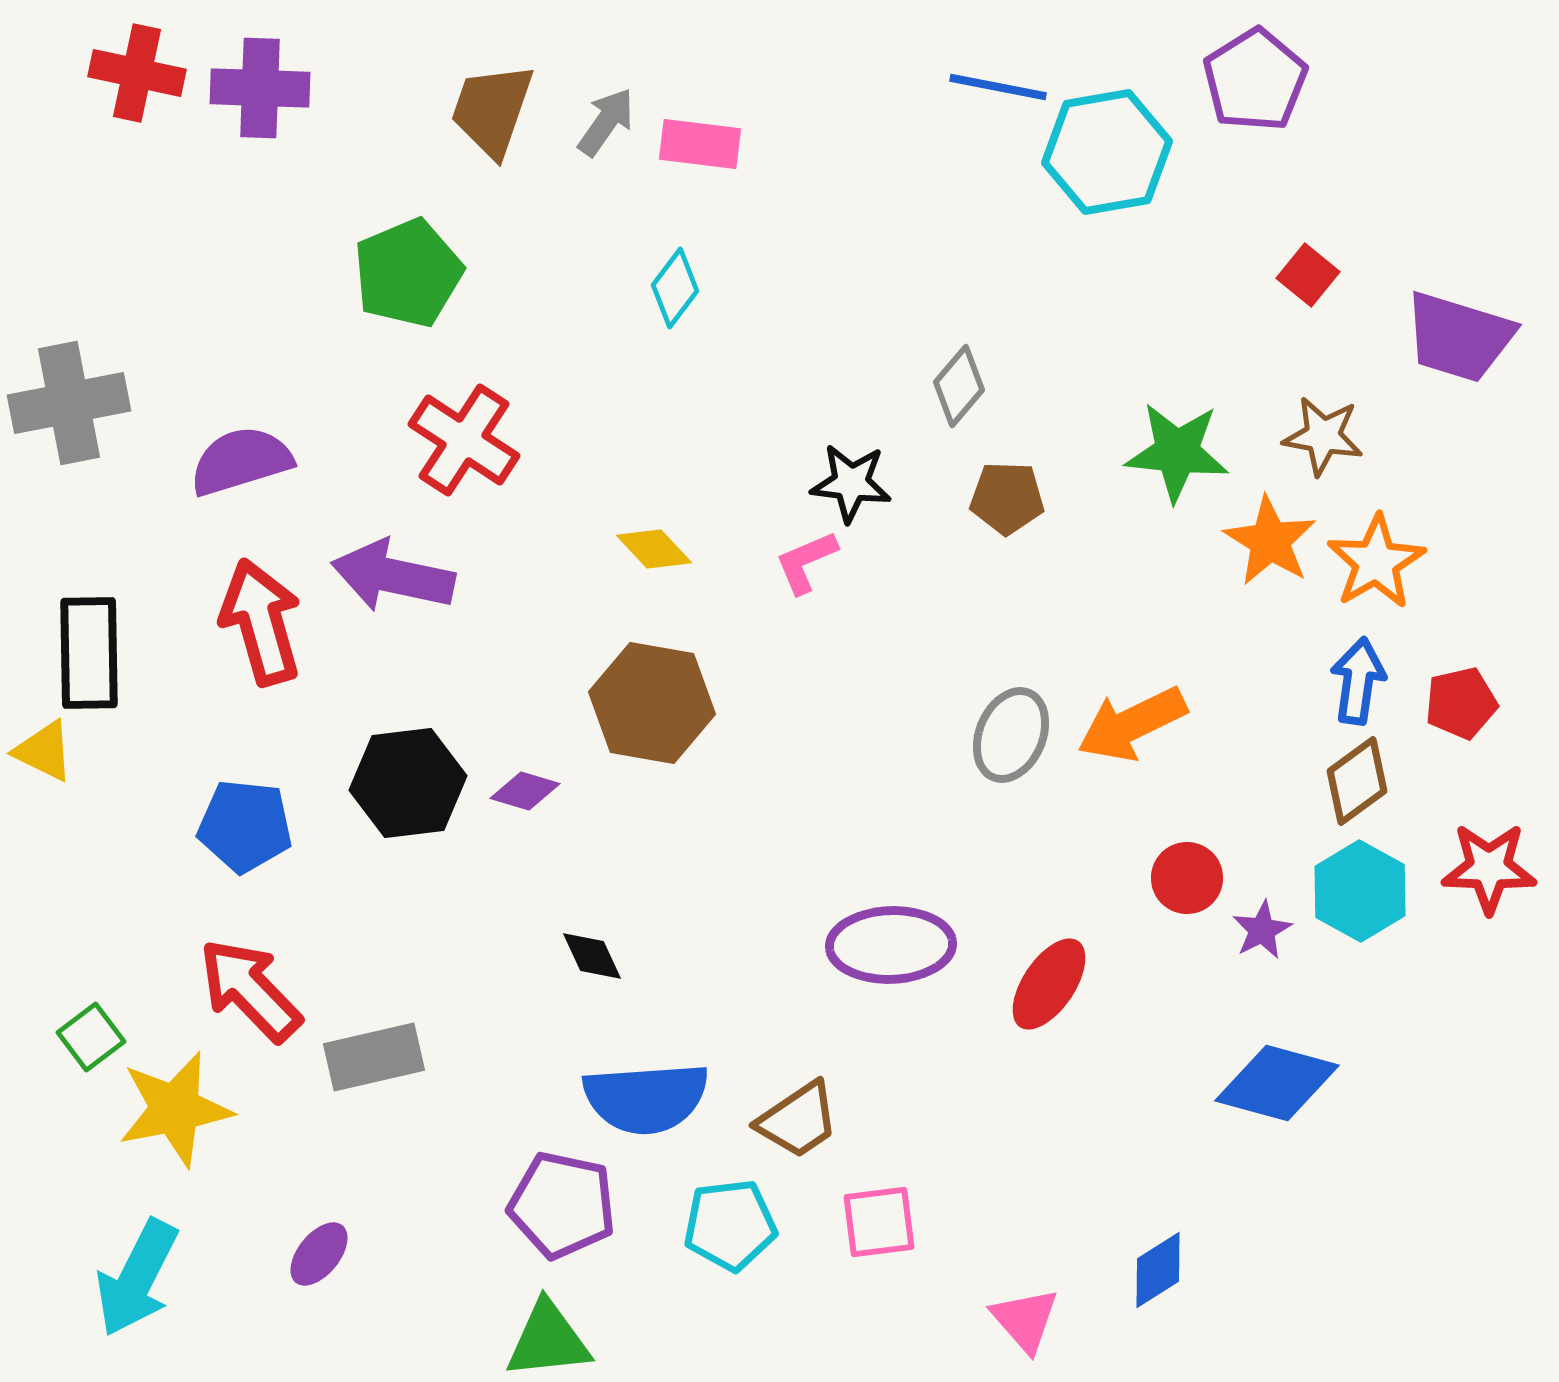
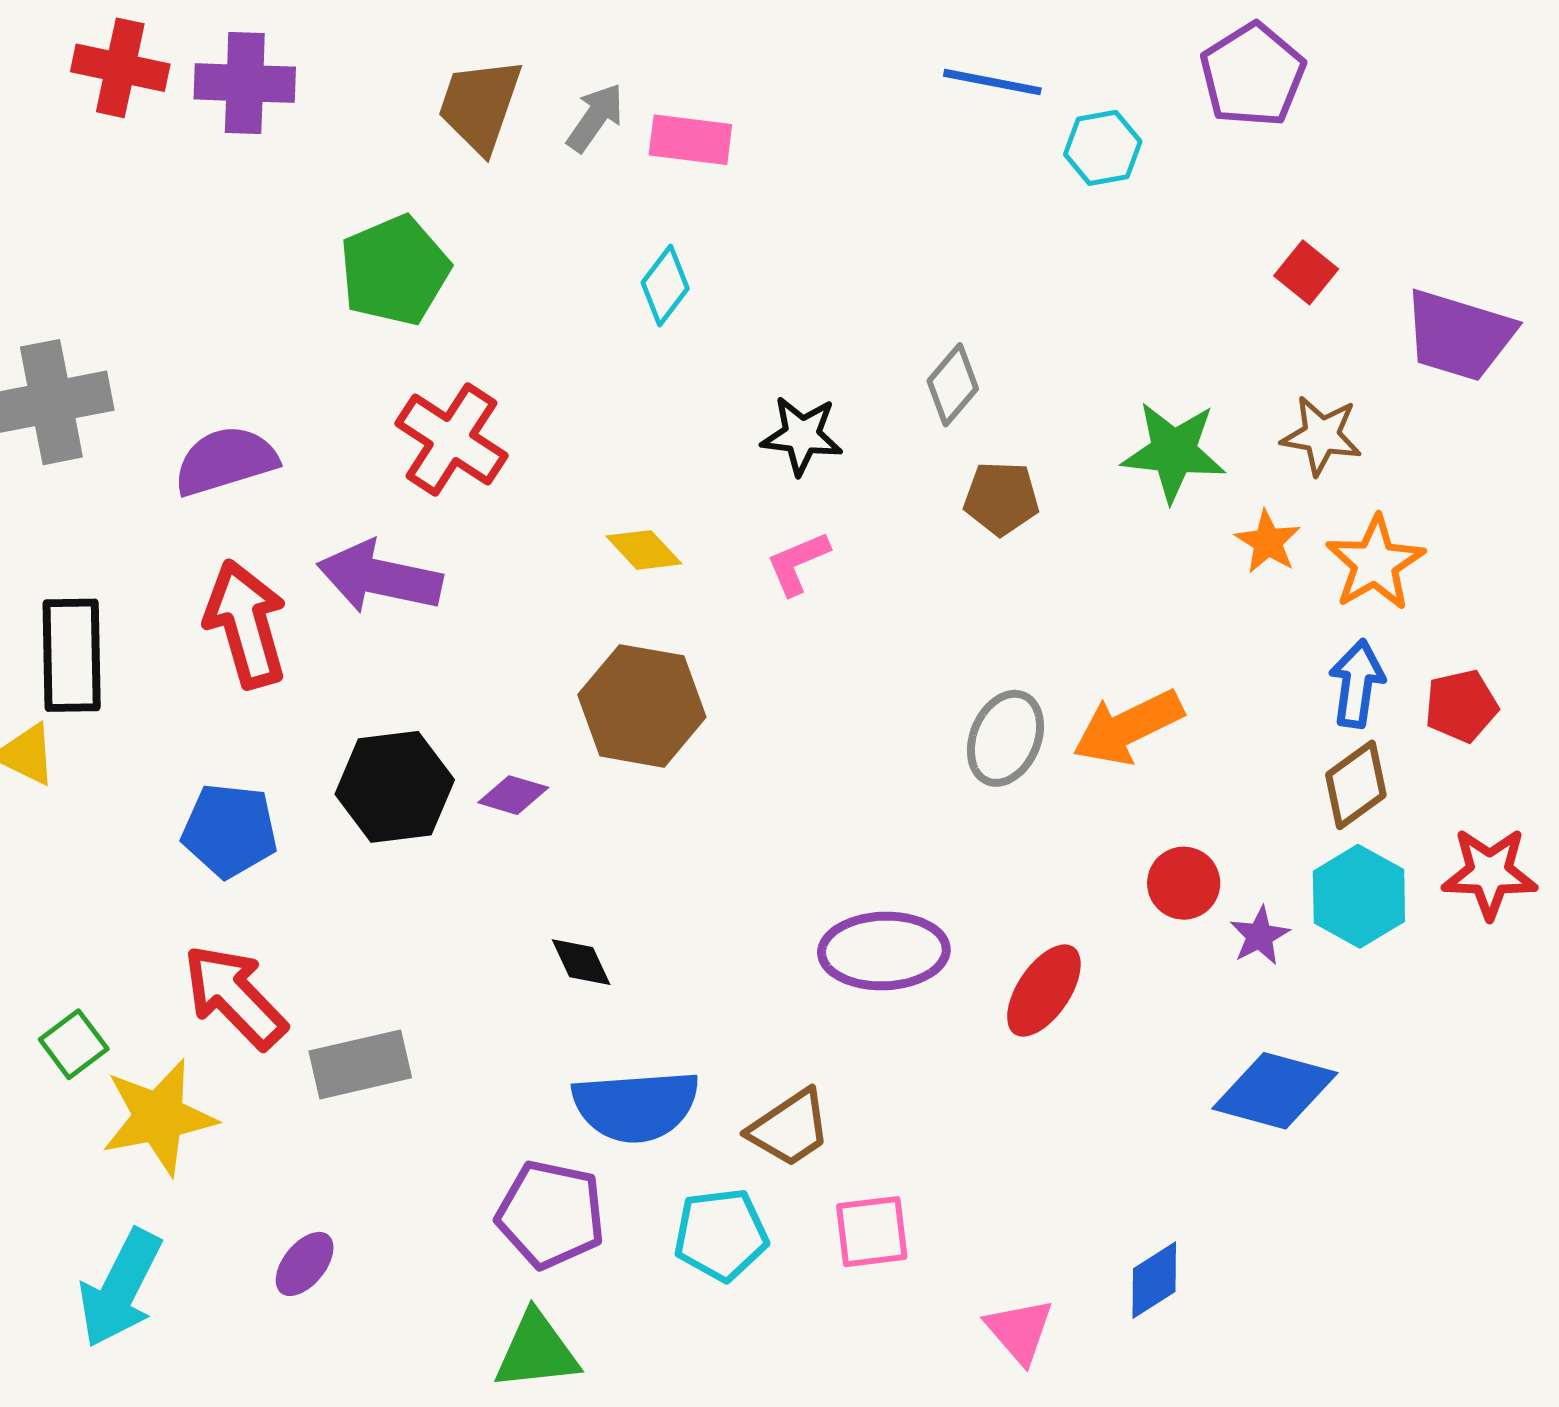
cyan hexagon: (1107, 152) -> (1103, 148), size x0.6
black star: (851, 483) -> (802, 435), moved
orange star: (1270, 541) -> (1268, 542), size x0.7

